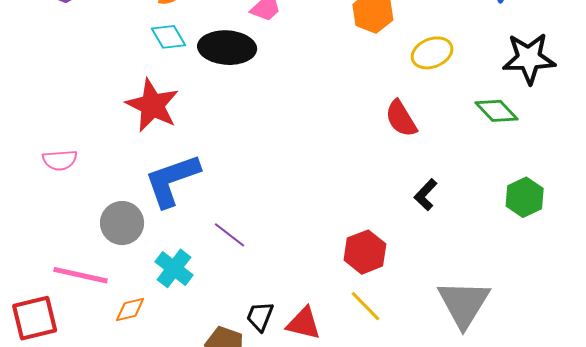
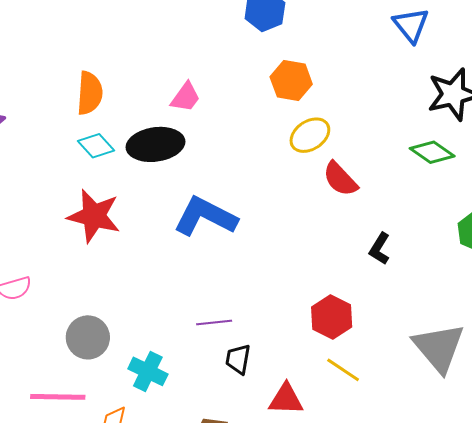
yellow ellipse: (432, 53) -> (310, 135), moved
blue L-shape: (172, 180) -> (205, 217), moved, turned 58
purple line: (230, 235) -> (214, 322), moved, turned -32
black trapezoid: (260, 316) -> (238, 359), moved

